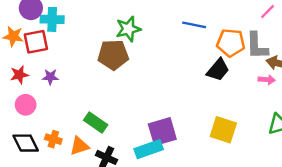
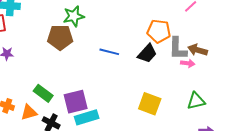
blue line: (194, 25) -> (109, 52), moved
gray L-shape: (257, 46) -> (178, 49), moved
purple square: (162, 132) -> (76, 102), moved

